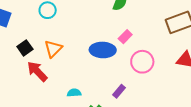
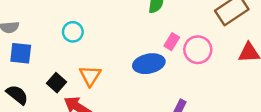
pink circle: (142, 62) -> (198, 50), moved

